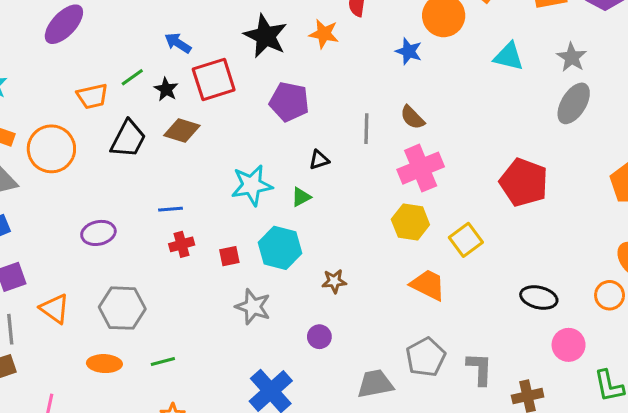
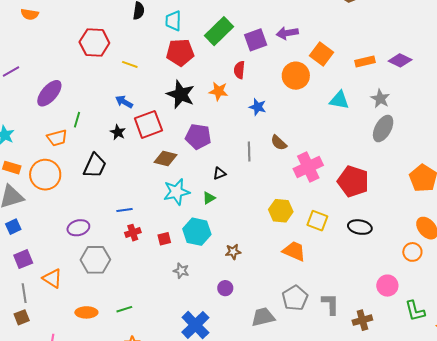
blue star: (409, 51) -> (258, 107), moved
green line: (132, 77) -> (77, 120), moved, turned -35
orange trapezoid: (92, 96) -> (57, 138), moved
brown diamond: (182, 131) -> (165, 158), moved
pink cross: (421, 168) -> (308, 167), moved
yellow square: (466, 240) -> (317, 221), turned -30
black ellipse: (539, 298) -> (360, 227), moved
gray star: (253, 307) -> (181, 271), size x0.7
gray hexagon: (122, 308) -> (95, 260), moved

